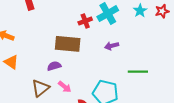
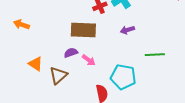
orange triangle: (11, 62) -> (36, 64), moved
pink arrow: (65, 87) -> (89, 60), moved

